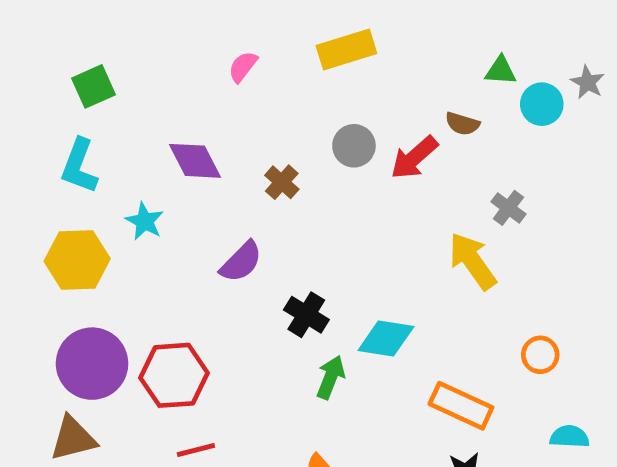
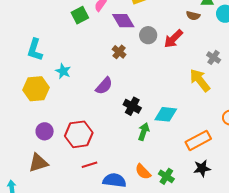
green square: (93, 86) -> (80, 15), moved
brown semicircle: (462, 124) -> (193, 16), moved
purple diamond: (195, 161) -> (123, 21), moved
purple circle: (92, 364) -> (45, 131), size x0.6
orange rectangle: (461, 406) -> (198, 140), turned -50

